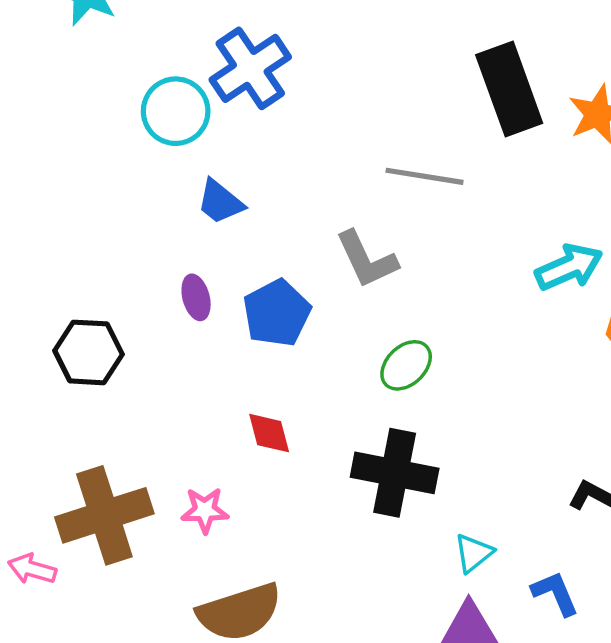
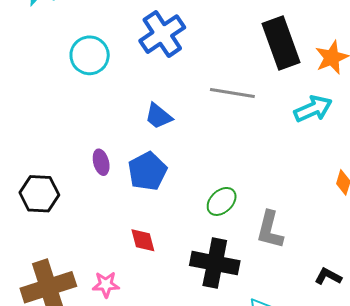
blue cross: (250, 68) -> (162, 34), moved
blue trapezoid: (220, 202) -> (158, 116), moved
gray L-shape: (367, 260) -> (270, 230), moved, turned 39
cyan arrow: (569, 267) -> (313, 109), moved

